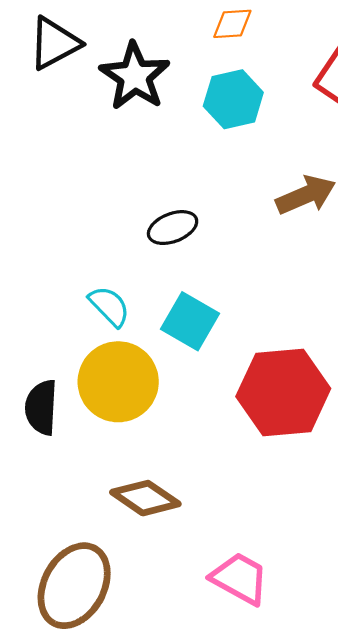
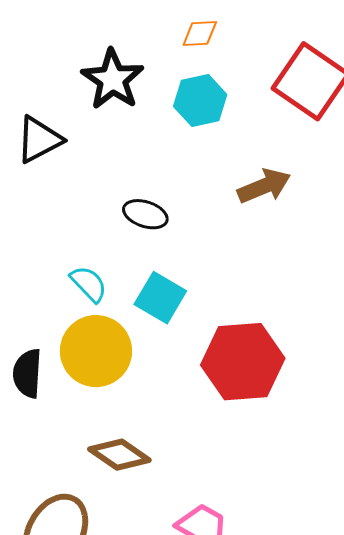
black triangle: (54, 43) -> (39, 140), moved
black ellipse: (173, 228) -> (145, 214), turned 39

